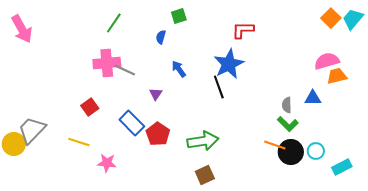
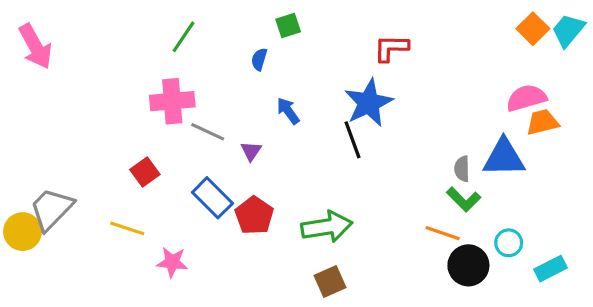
gray line: (125, 70) -> (208, 132), moved
blue triangle: (313, 98) -> (504, 158), size x1.6
black circle: (291, 152) -> (468, 265), moved

